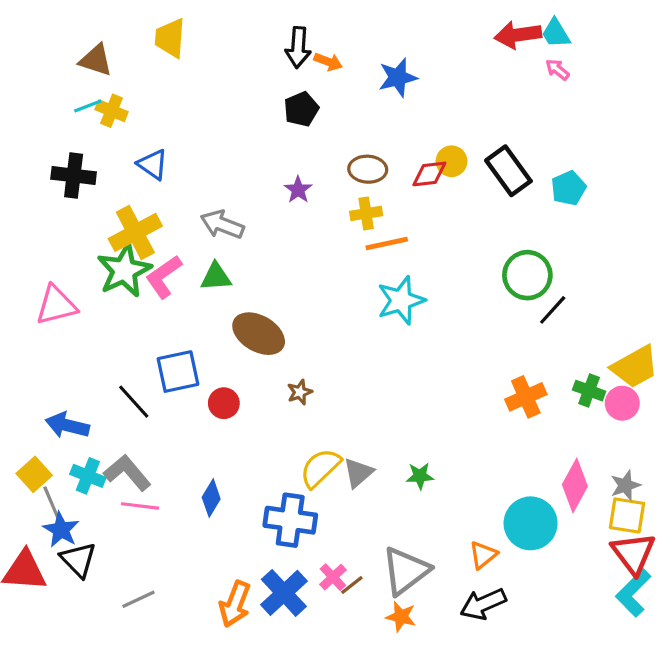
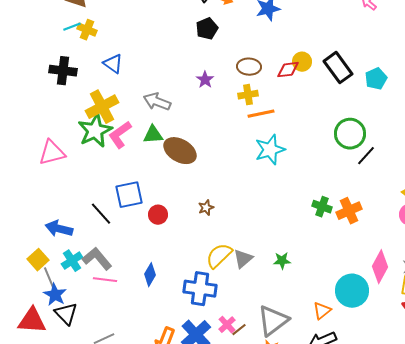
brown ellipse: (259, 334) -> (180, 151), moved
green cross: (589, 391) -> (322, 207), moved
cyan cross: (88, 476) -> (72, 261), turned 35

